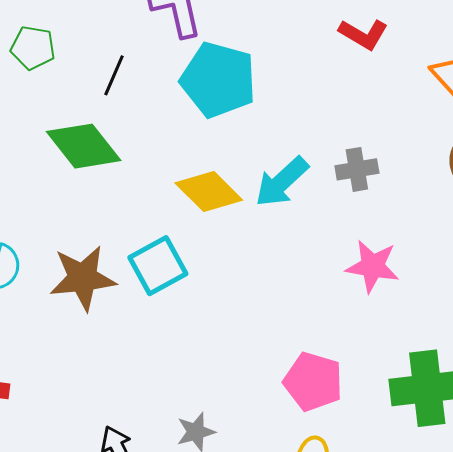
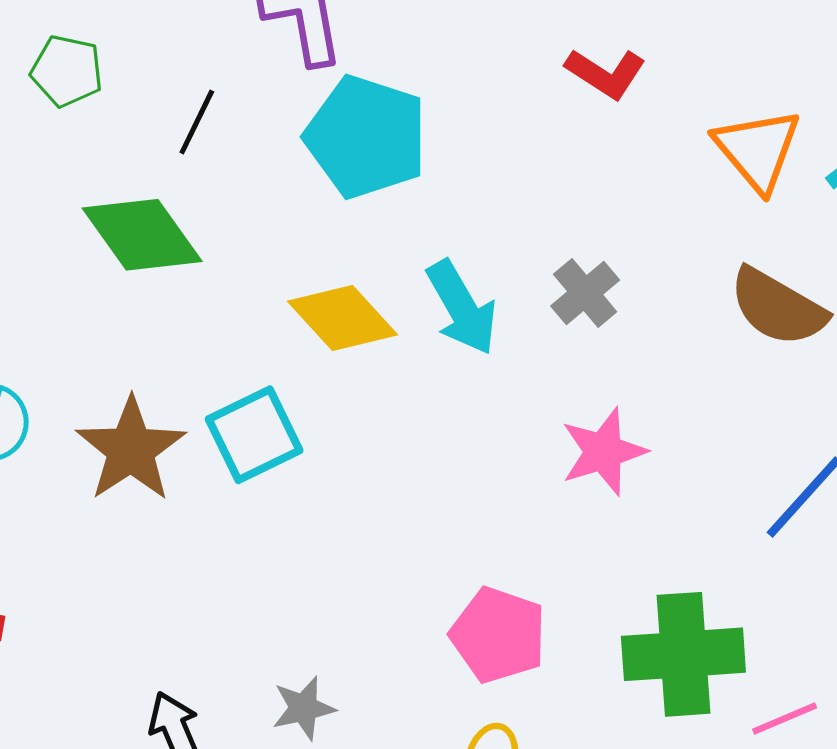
gray cross: (357, 169) -> (585, 293), turned -33
cyan arrow: (282, 182) -> (462, 308), turned -80
pink star: (373, 266) -> (603, 452), turned -30
brown star: (83, 278) -> (131, 449), turned -30

